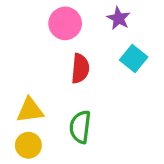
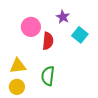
purple star: (119, 18) -> (63, 17), moved
pink circle: (65, 23) -> (31, 27), moved

